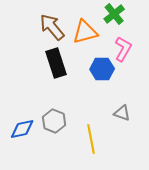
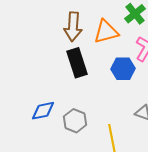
brown arrow: (52, 27) -> (73, 27), turned -136
blue diamond: (22, 129) -> (43, 111), moved

